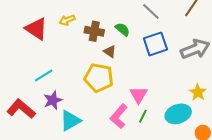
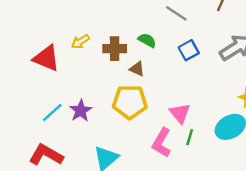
blue square: (155, 44) -> (189, 50), size x0.7
cyan line: (44, 75) -> (52, 112), moved
purple star: (53, 100) -> (81, 111), moved

